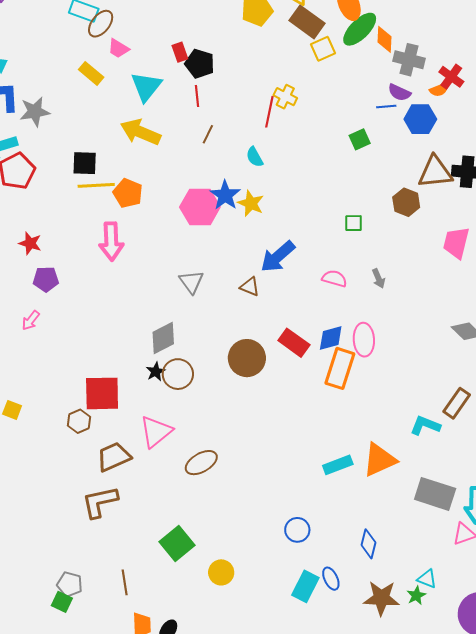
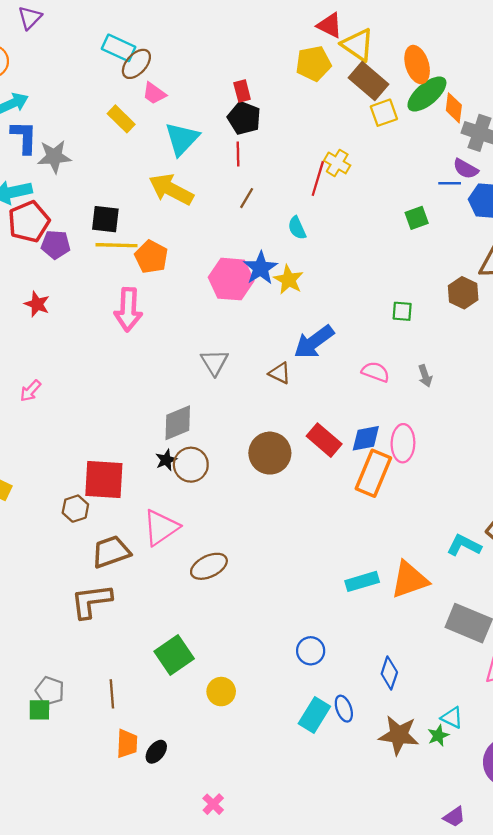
red rectangle: (180, 52) -> (242, 91), moved
purple pentagon: (46, 279) -> (56, 245), moved
green square: (62, 602) -> (39, 710), turned -30

